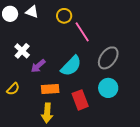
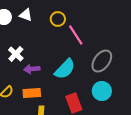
purple arrow: (38, 66) -> (32, 69), turned 35
orange rectangle: (50, 89) -> (32, 93), moved

